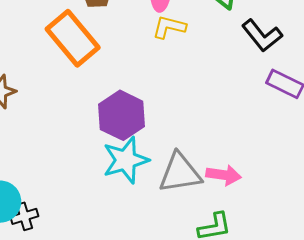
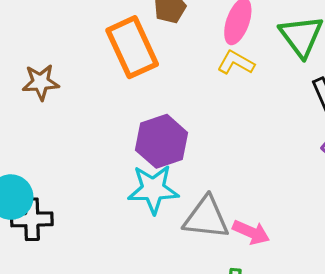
black cross: (24, 216) -> (32, 219), size x1.4

